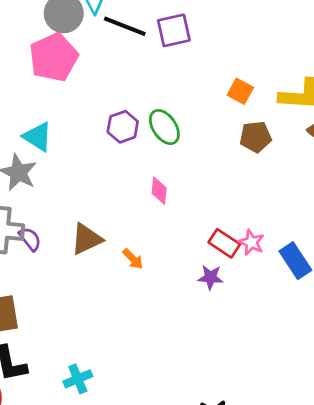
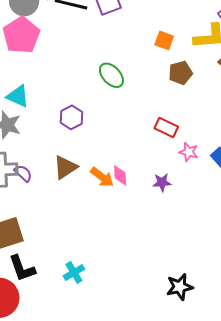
purple hexagon: (123, 127) -> (71, 117), moved
pink diamond: (159, 191) -> (120, 175), moved
red rectangle: (224, 243) -> (166, 128), moved
orange arrow: (133, 259) -> (102, 177), size x1.4

